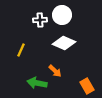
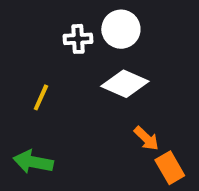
orange arrow: (55, 71) -> (146, 138), moved
green arrow: (37, 83) -> (33, 162), moved

